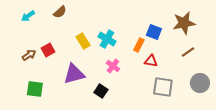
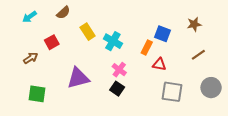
brown star: (184, 23) -> (194, 24), size x0.6
yellow rectangle: (83, 41) -> (88, 32), moved
red square: (48, 50) -> (52, 42), moved
black square: (101, 91) -> (117, 89), moved

